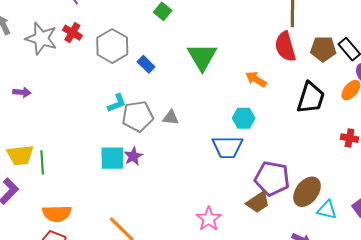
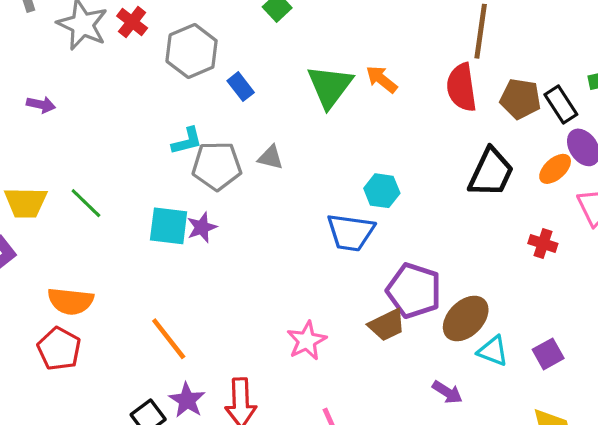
orange arrow: (256, 79) -> (382, 79), moved
gray triangle: (171, 118) -> (270, 157), moved
green line: (42, 162) -> (86, 203), moved, turned -50

